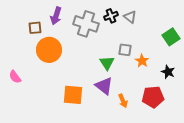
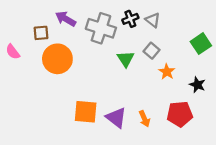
purple arrow: (56, 16) -> (66, 19), turned 102
gray square: (125, 50) -> (152, 51), moved, turned 32
green triangle: (107, 63) -> (126, 59), moved
pink semicircle: (15, 77) -> (13, 52), moved
purple triangle: (104, 86) -> (116, 118), moved

